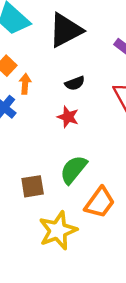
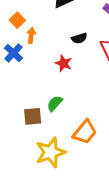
black semicircle: (75, 83) -> (79, 38), moved
green semicircle: (73, 170) -> (55, 103), moved, size x0.7

